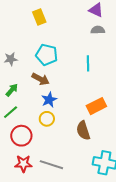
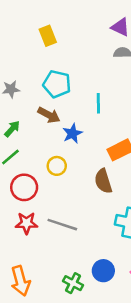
cyan line: (88, 63) -> (98, 103), moved
blue star: (49, 100) -> (72, 133), moved

